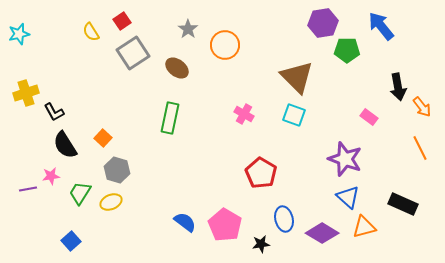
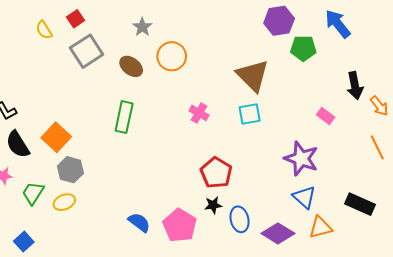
orange circle: (225, 45) -> (172, 56), moved
cyan square: (294, 115) -> (250, 114), turned -30
orange square: (103, 138) -> (56, 137), size x1.6
black star: (261, 244) -> (213, 205), moved

